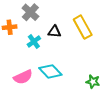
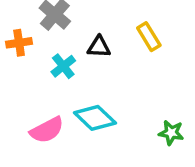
yellow rectangle: (83, 27) -> (149, 37), size x0.7

